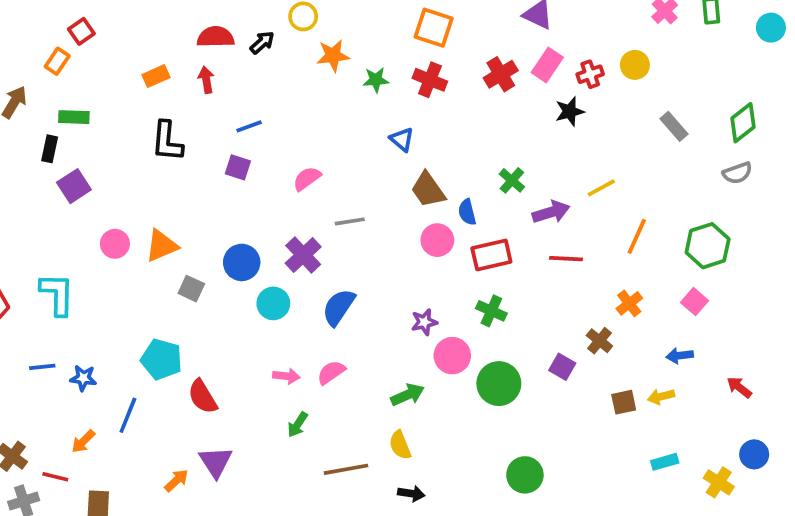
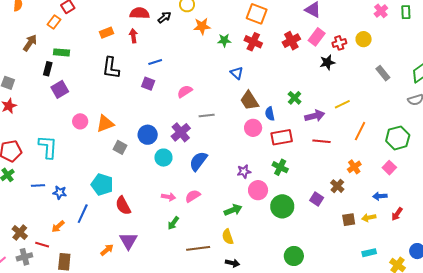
red arrow: (739, 387) -> (397, 214), moved, turned -96

